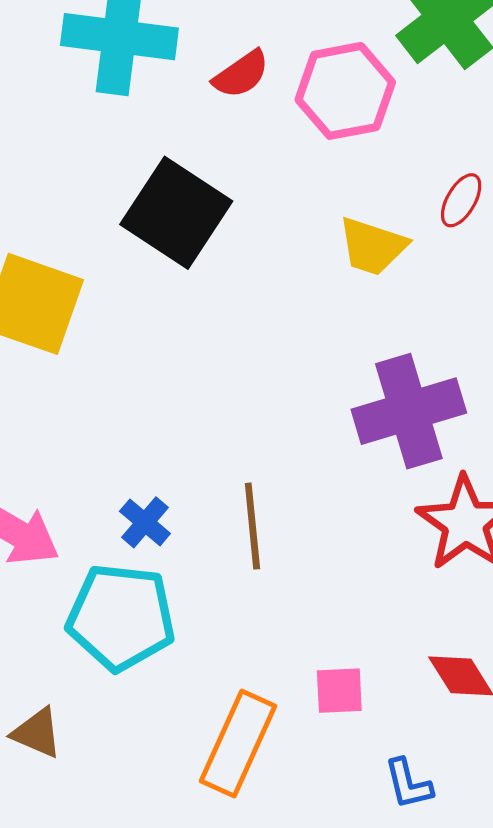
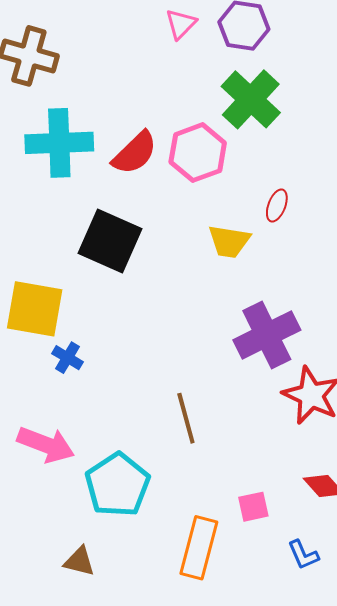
red semicircle: (241, 74) -> (135, 153), size x1.4
blue cross: (145, 522) -> (68, 358), moved
cyan pentagon: (121, 617) -> (117, 485), turned -30

